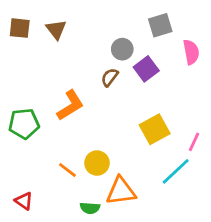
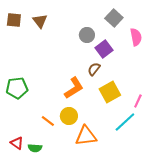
gray square: (160, 25) -> (114, 18), turned -30
brown semicircle: (110, 77) -> (94, 69), moved
orange L-shape: (70, 105) -> (74, 88), moved
green semicircle: (90, 208) -> (35, 148), moved

